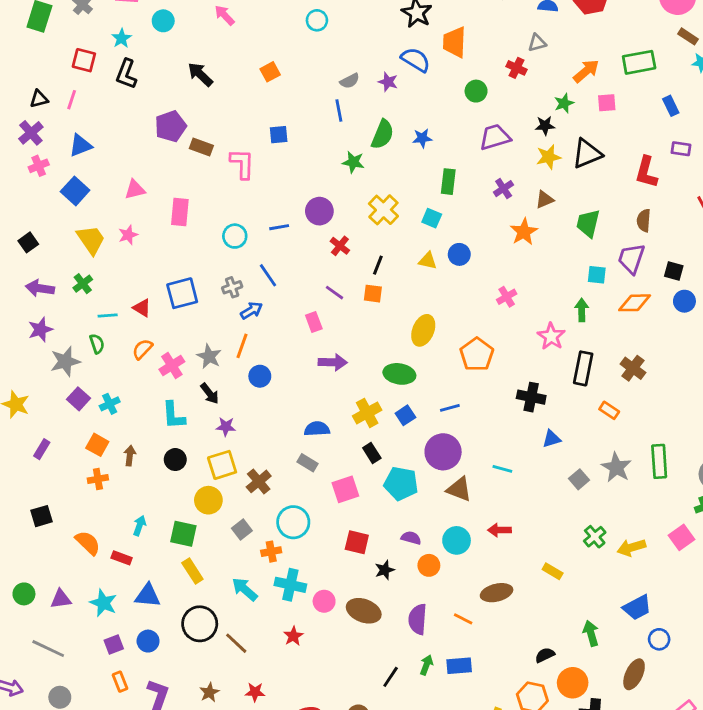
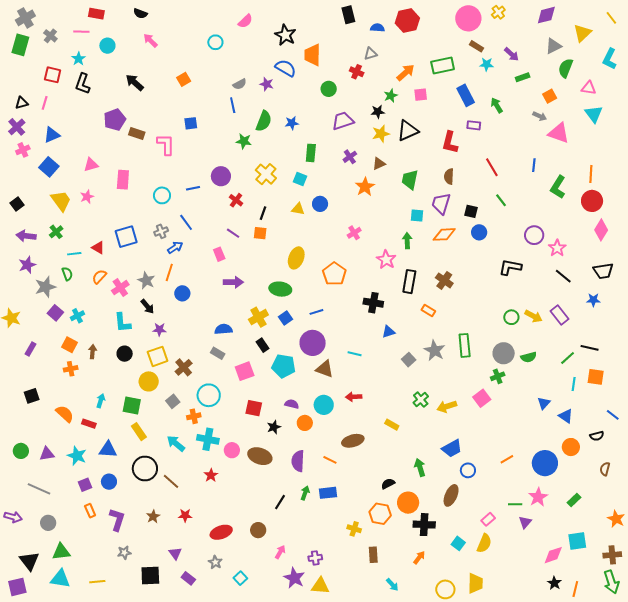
blue rectangle: (671, 106) -> (466, 95), size x1.5

